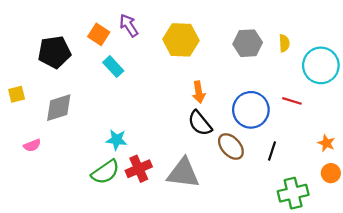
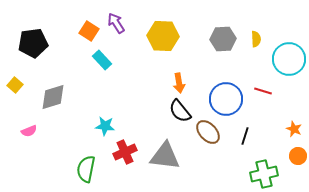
black pentagon: (54, 52) -> (33, 43), moved
yellow square: (17, 94) -> (15, 85), turned -35
green semicircle: (105, 172) -> (86, 169), moved, turned 136

